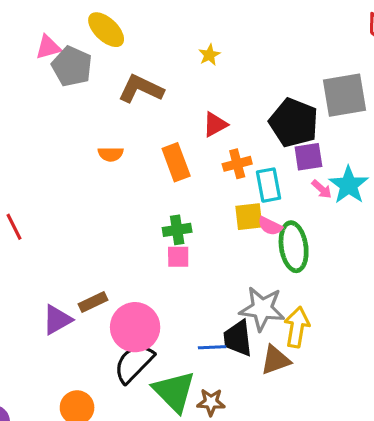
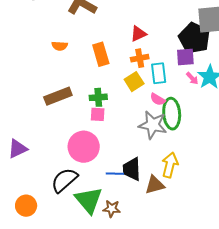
black pentagon: (294, 123) -> (194, 38), moved
red triangle: (215, 124) -> (138, 34), moved
yellow square: (249, 217) -> (134, 82), moved, turned -30
brown rectangle: (93, 302) -> (58, 96), moved, size x1.5
gray star: (262, 309) -> (153, 125), moved
pink circle: (135, 327) -> (84, 147), moved

